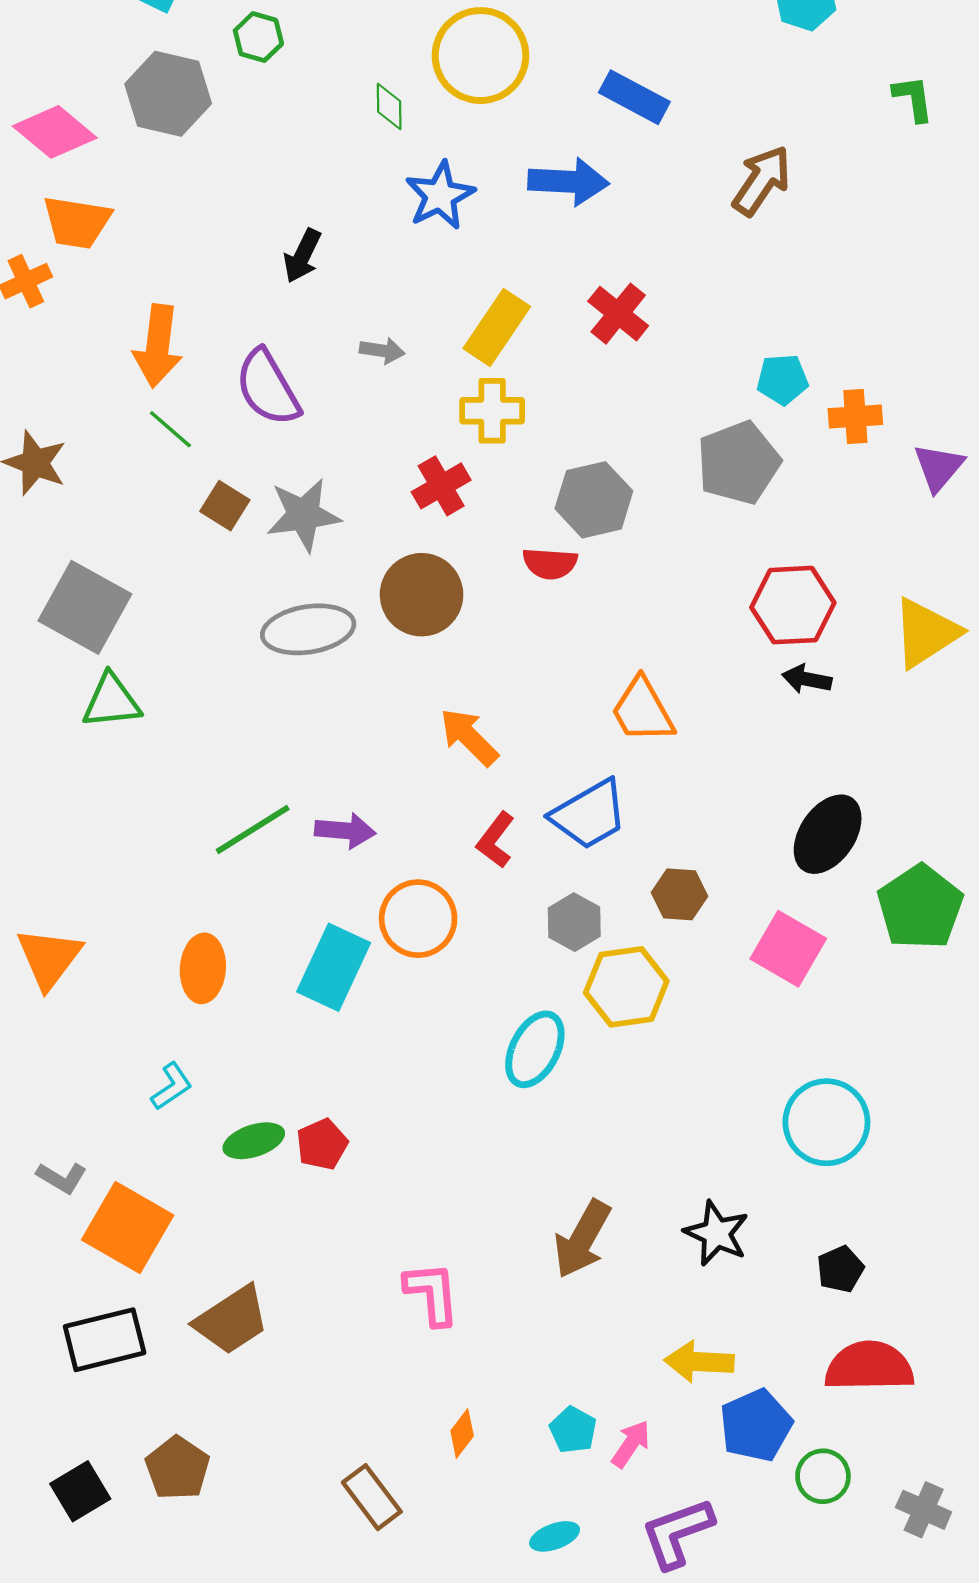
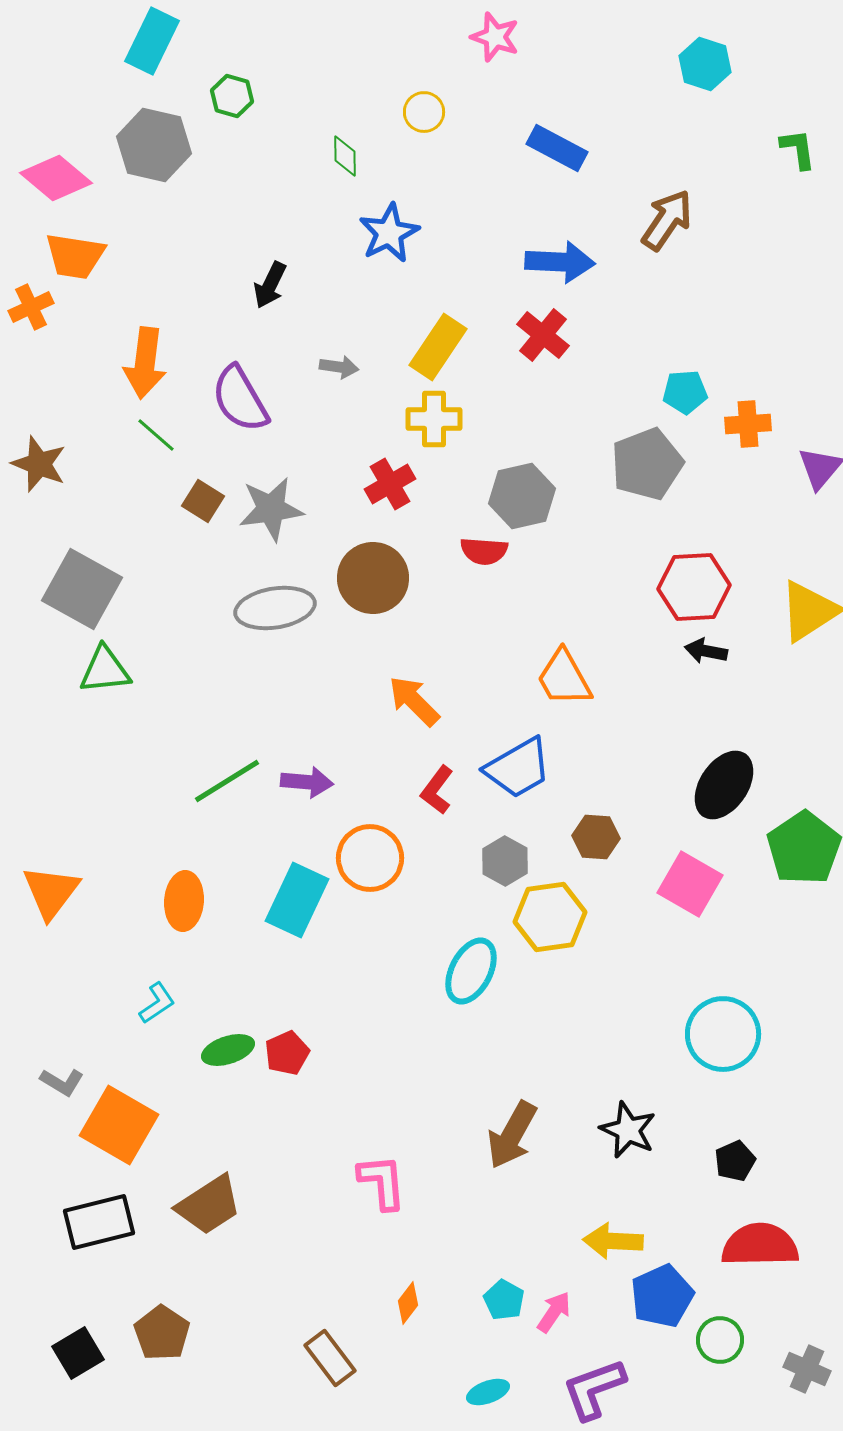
yellow circle: (481, 56) -> (424, 112), size x0.5
blue arrow: (568, 182) -> (560, 262), moved

